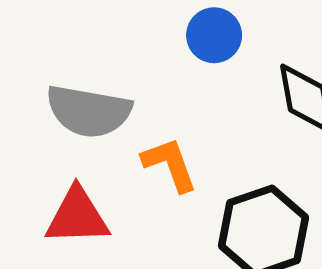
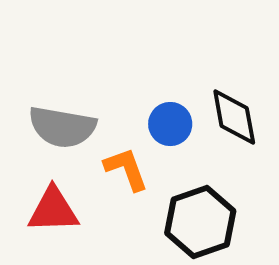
blue circle: (214, 35) -> (170, 124), moved

